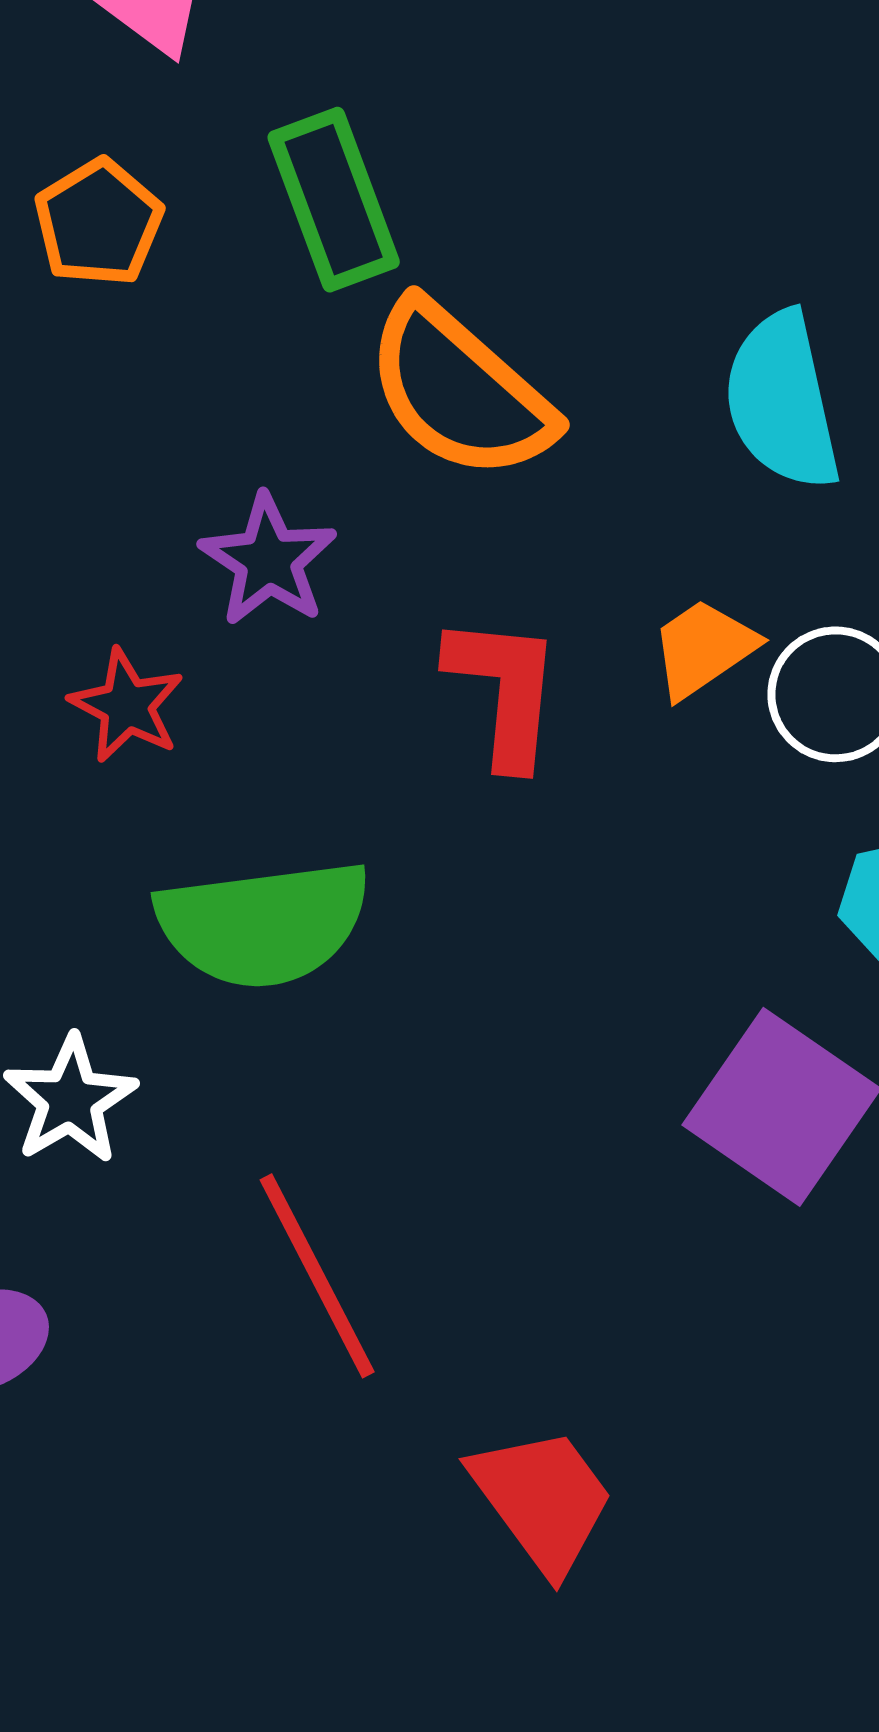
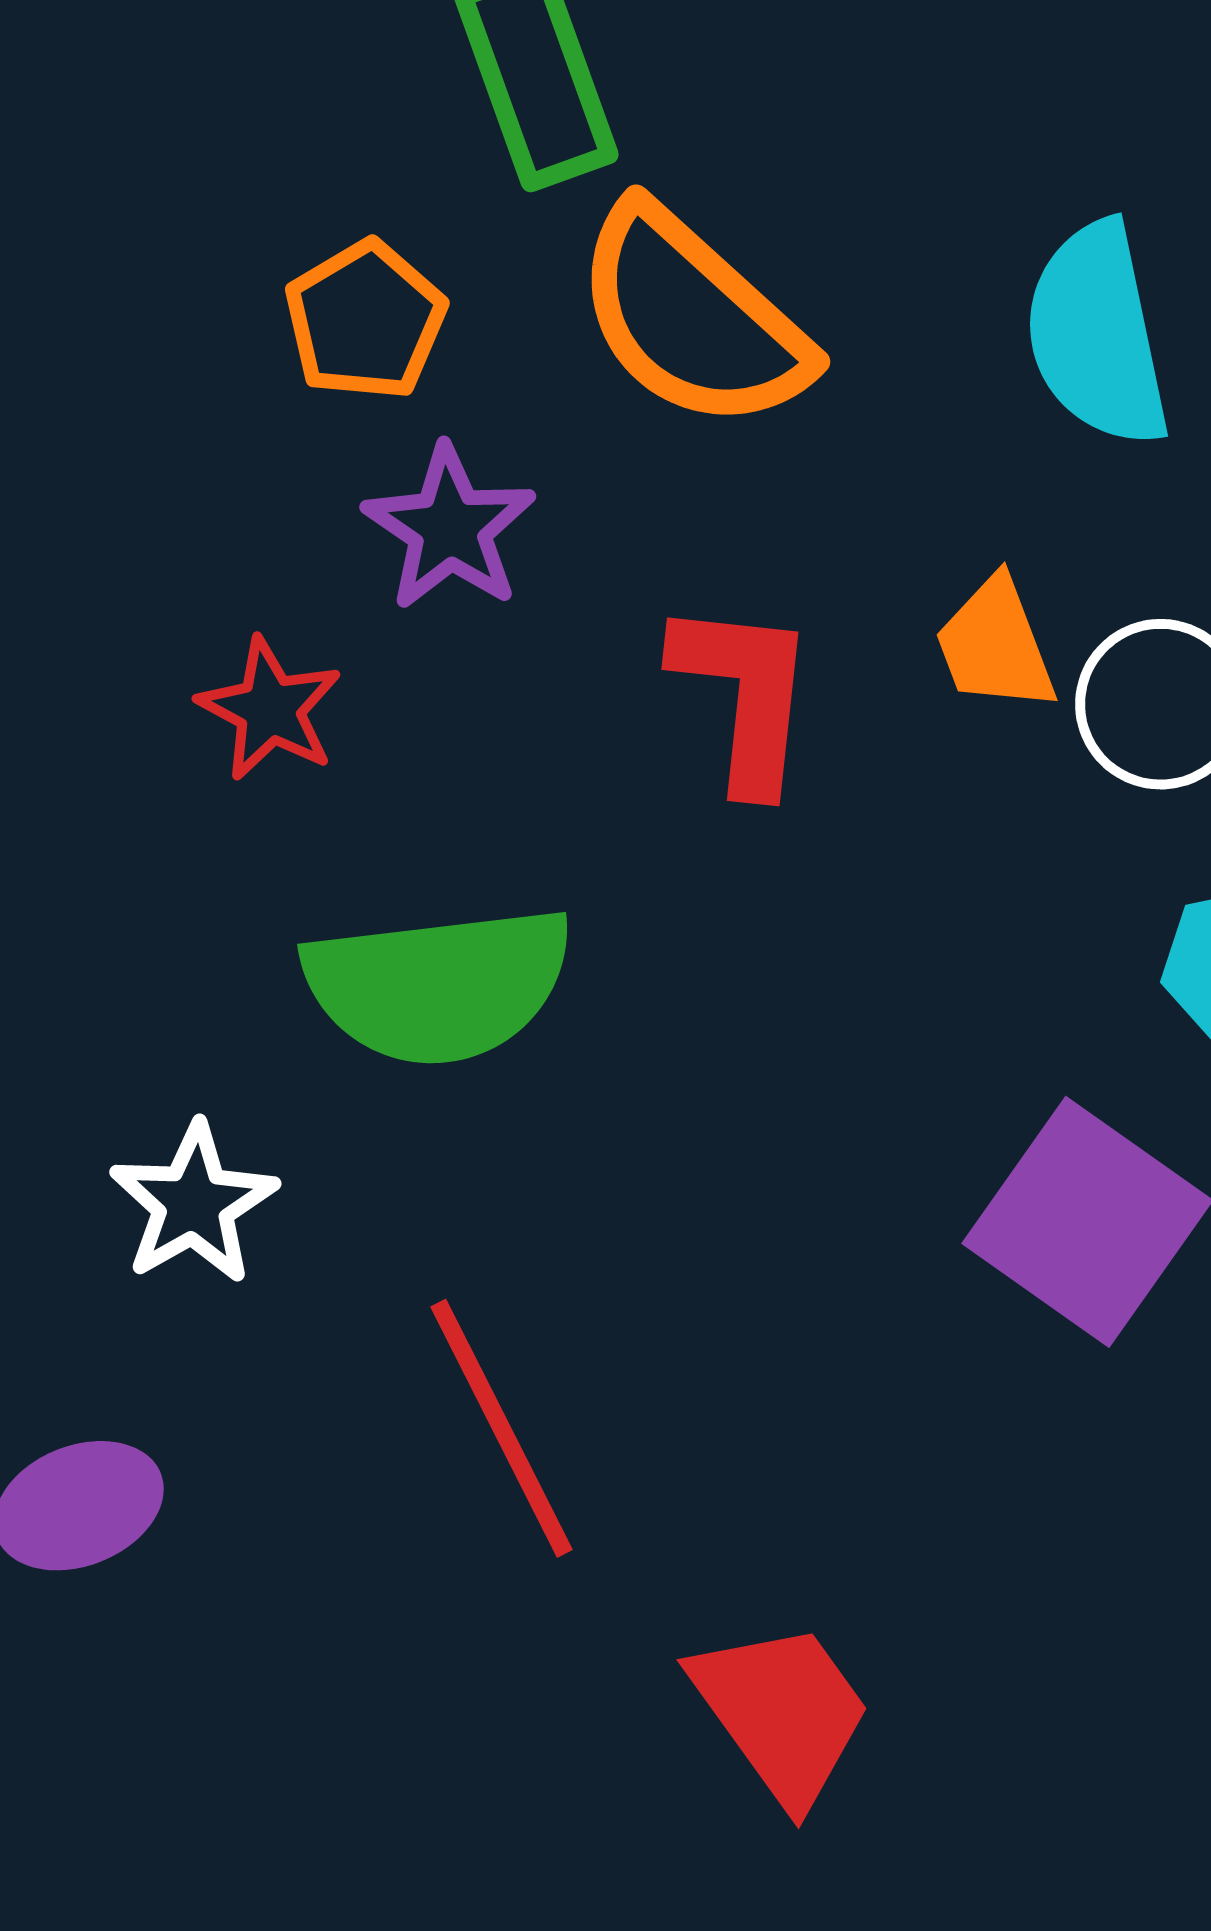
orange pentagon: (98, 223) -> (365, 320), moved
orange trapezoid: (703, 648) -> (995, 645), turned -77

